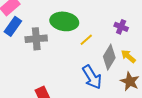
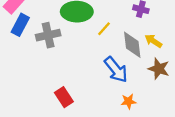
gray diamond: (109, 57) -> (132, 45), turned -30

